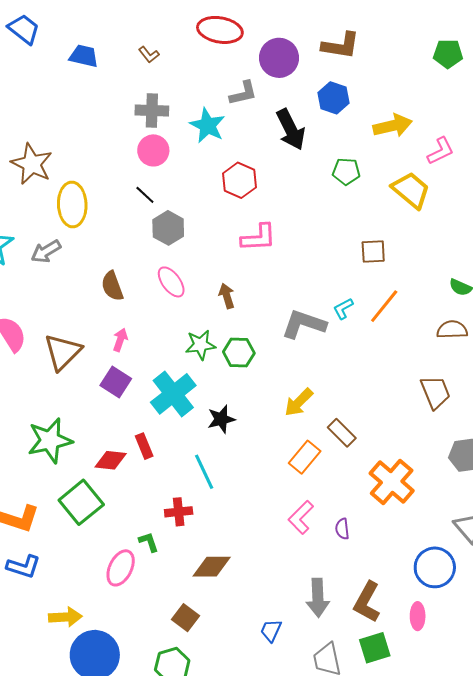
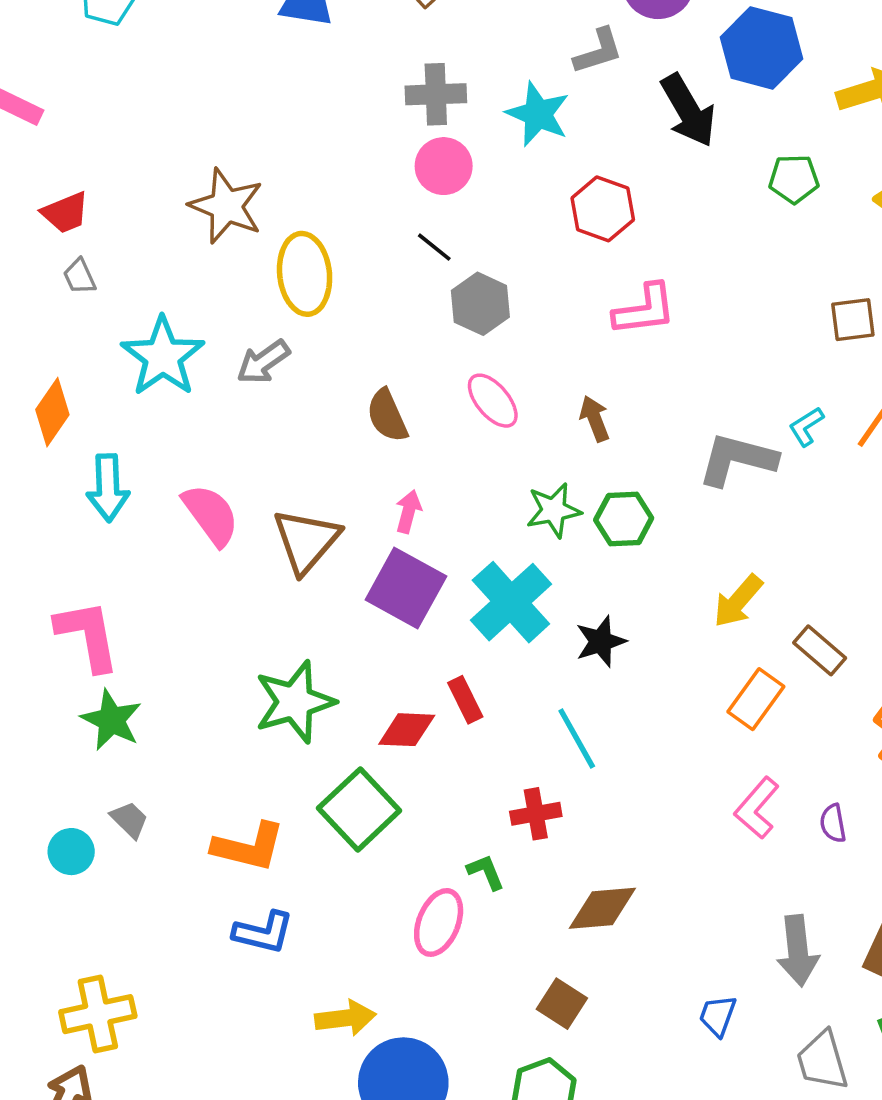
blue hexagon: (334, 98) -> (761, 48), size x1.4
purple square: (116, 382) -> (406, 588), size x1.4

